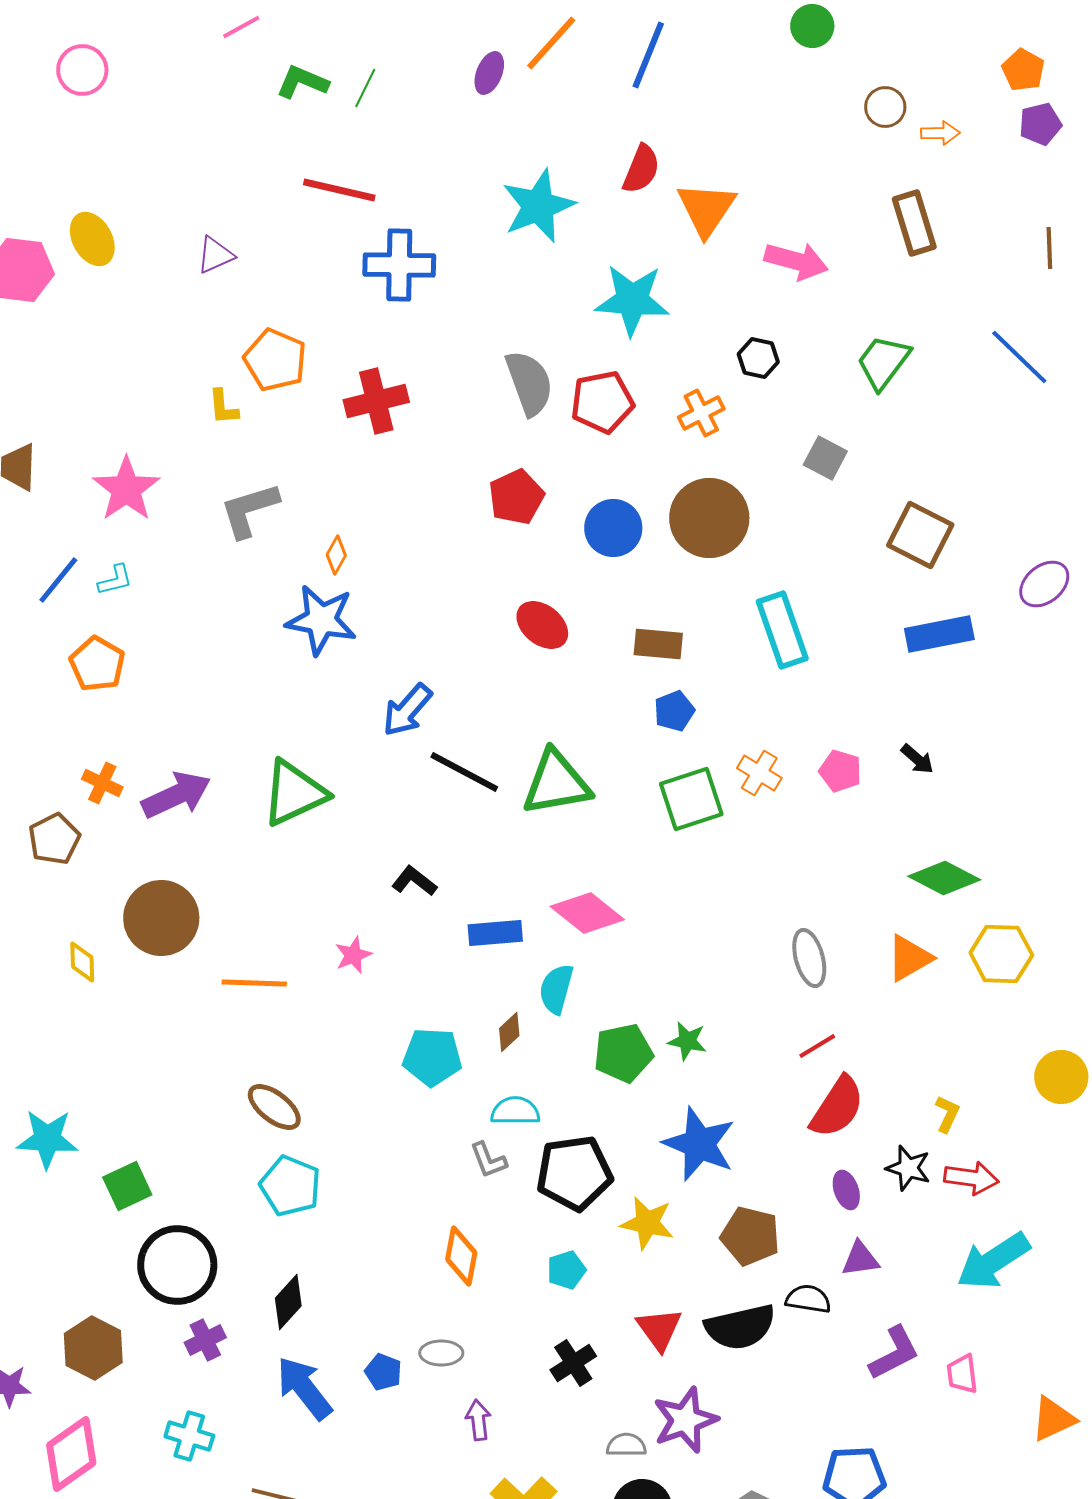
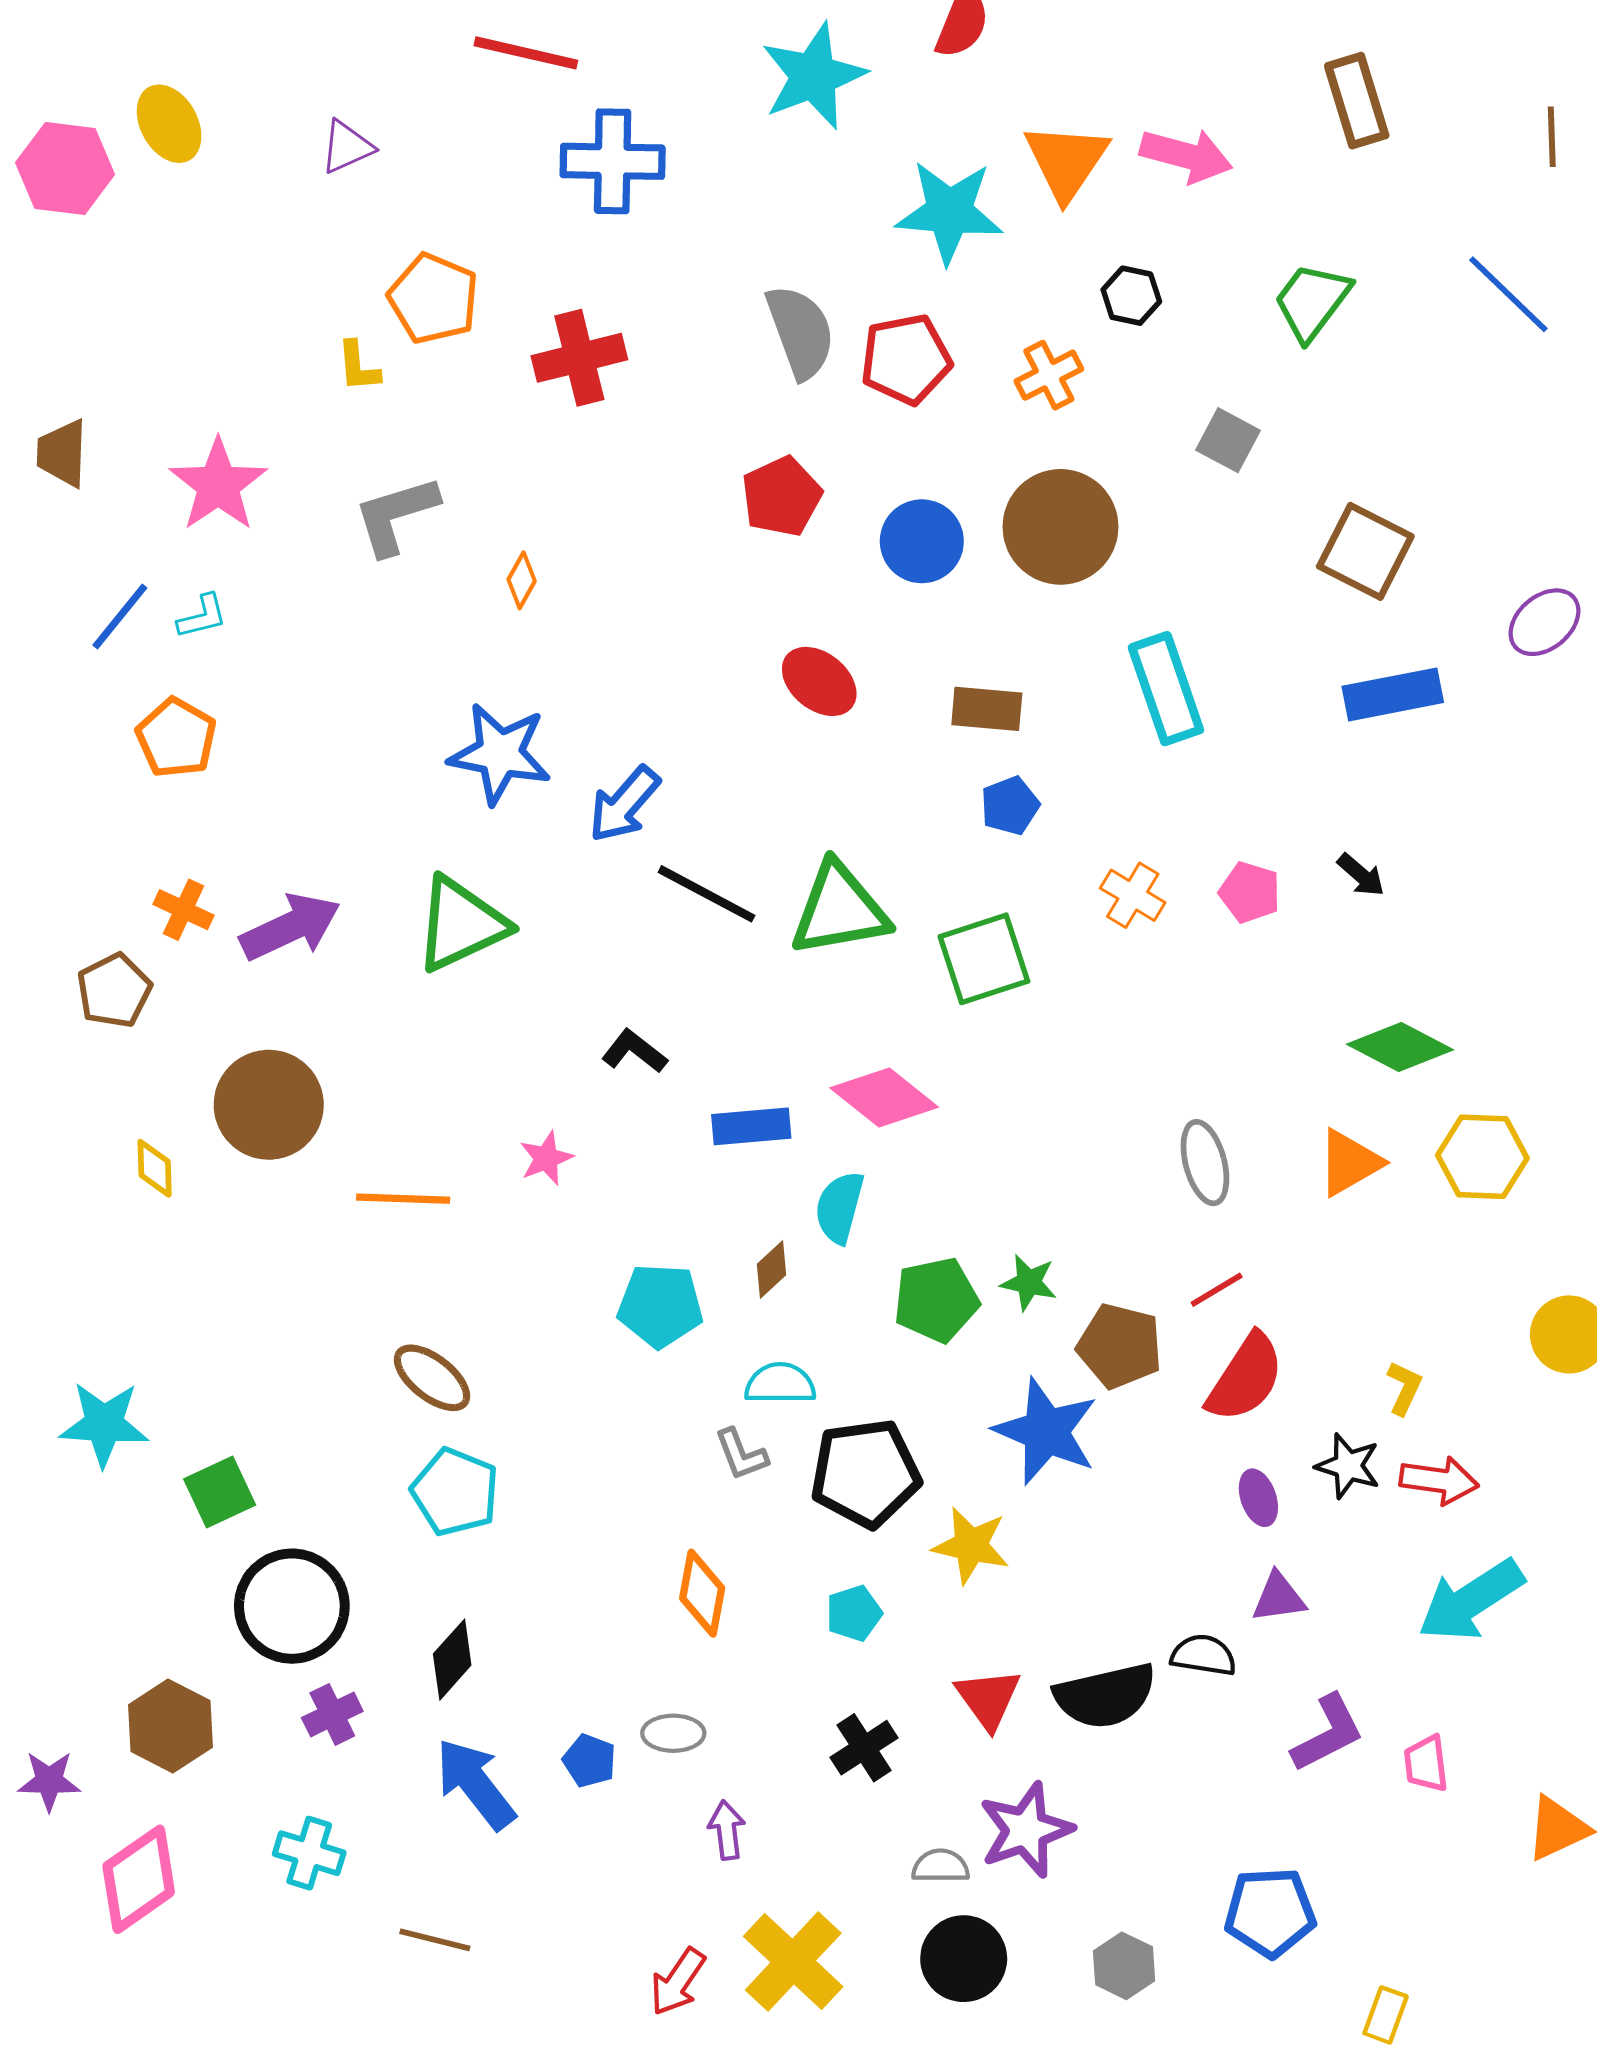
orange triangle: (706, 209) -> (1066, 161), moved
blue star: (321, 620) -> (500, 754), moved
green square: (691, 799) -> (984, 959), moved
brown pentagon: (750, 1236) -> (1120, 1346), moved

